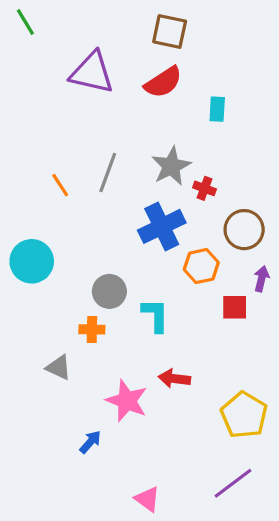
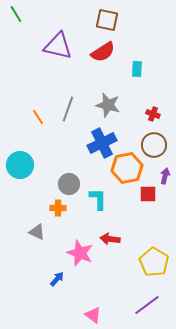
gray star: (171, 166) -> (108, 105), turned -30
red cross: (204, 188) -> (153, 114), moved
orange hexagon: (201, 266) -> (127, 168), size x1.4

